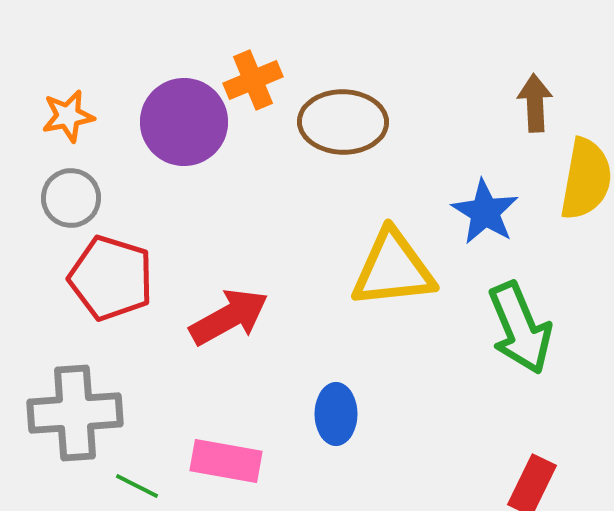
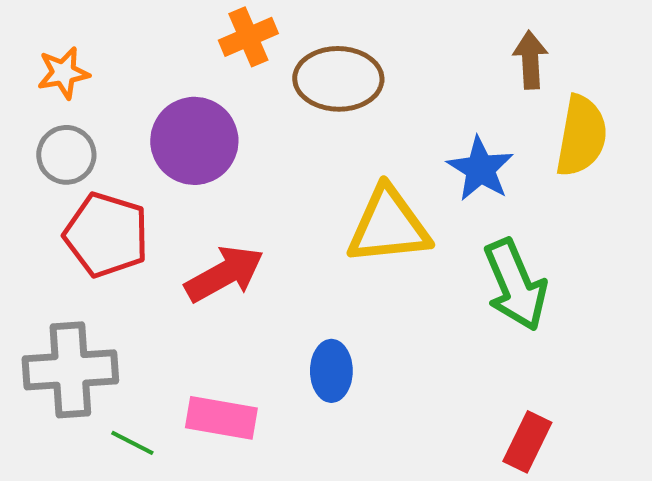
purple circle: (184, 122) -> (194, 141), moved

